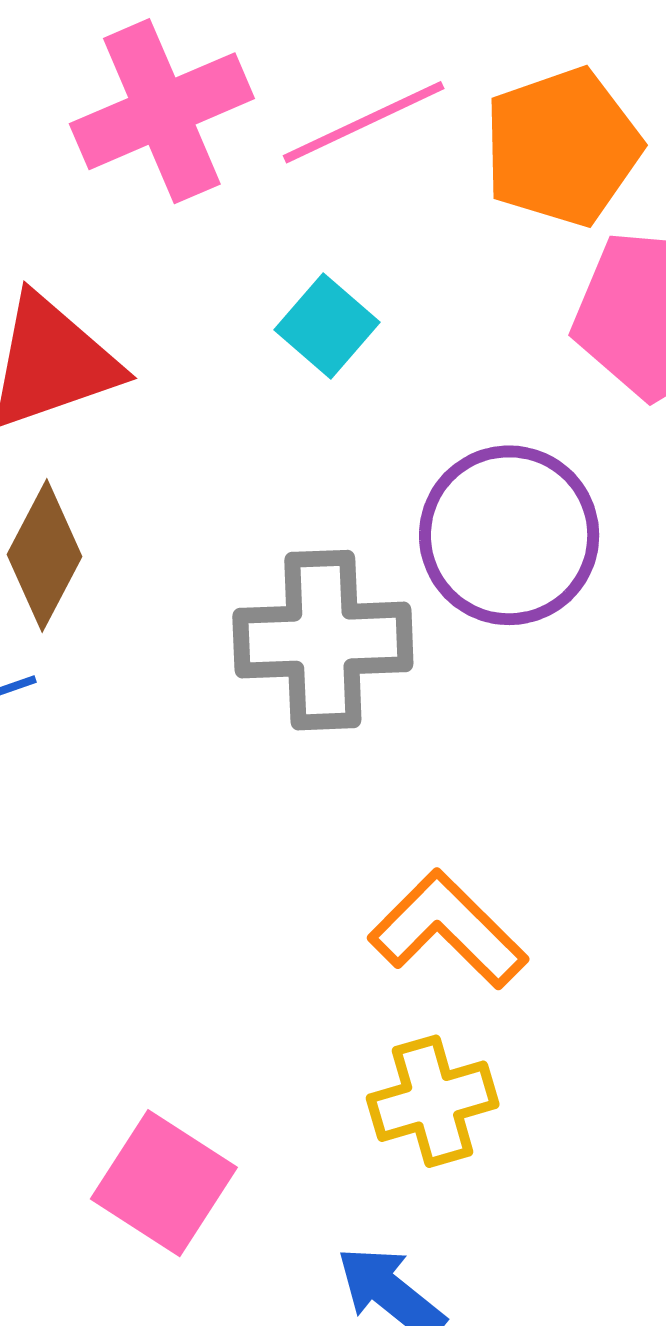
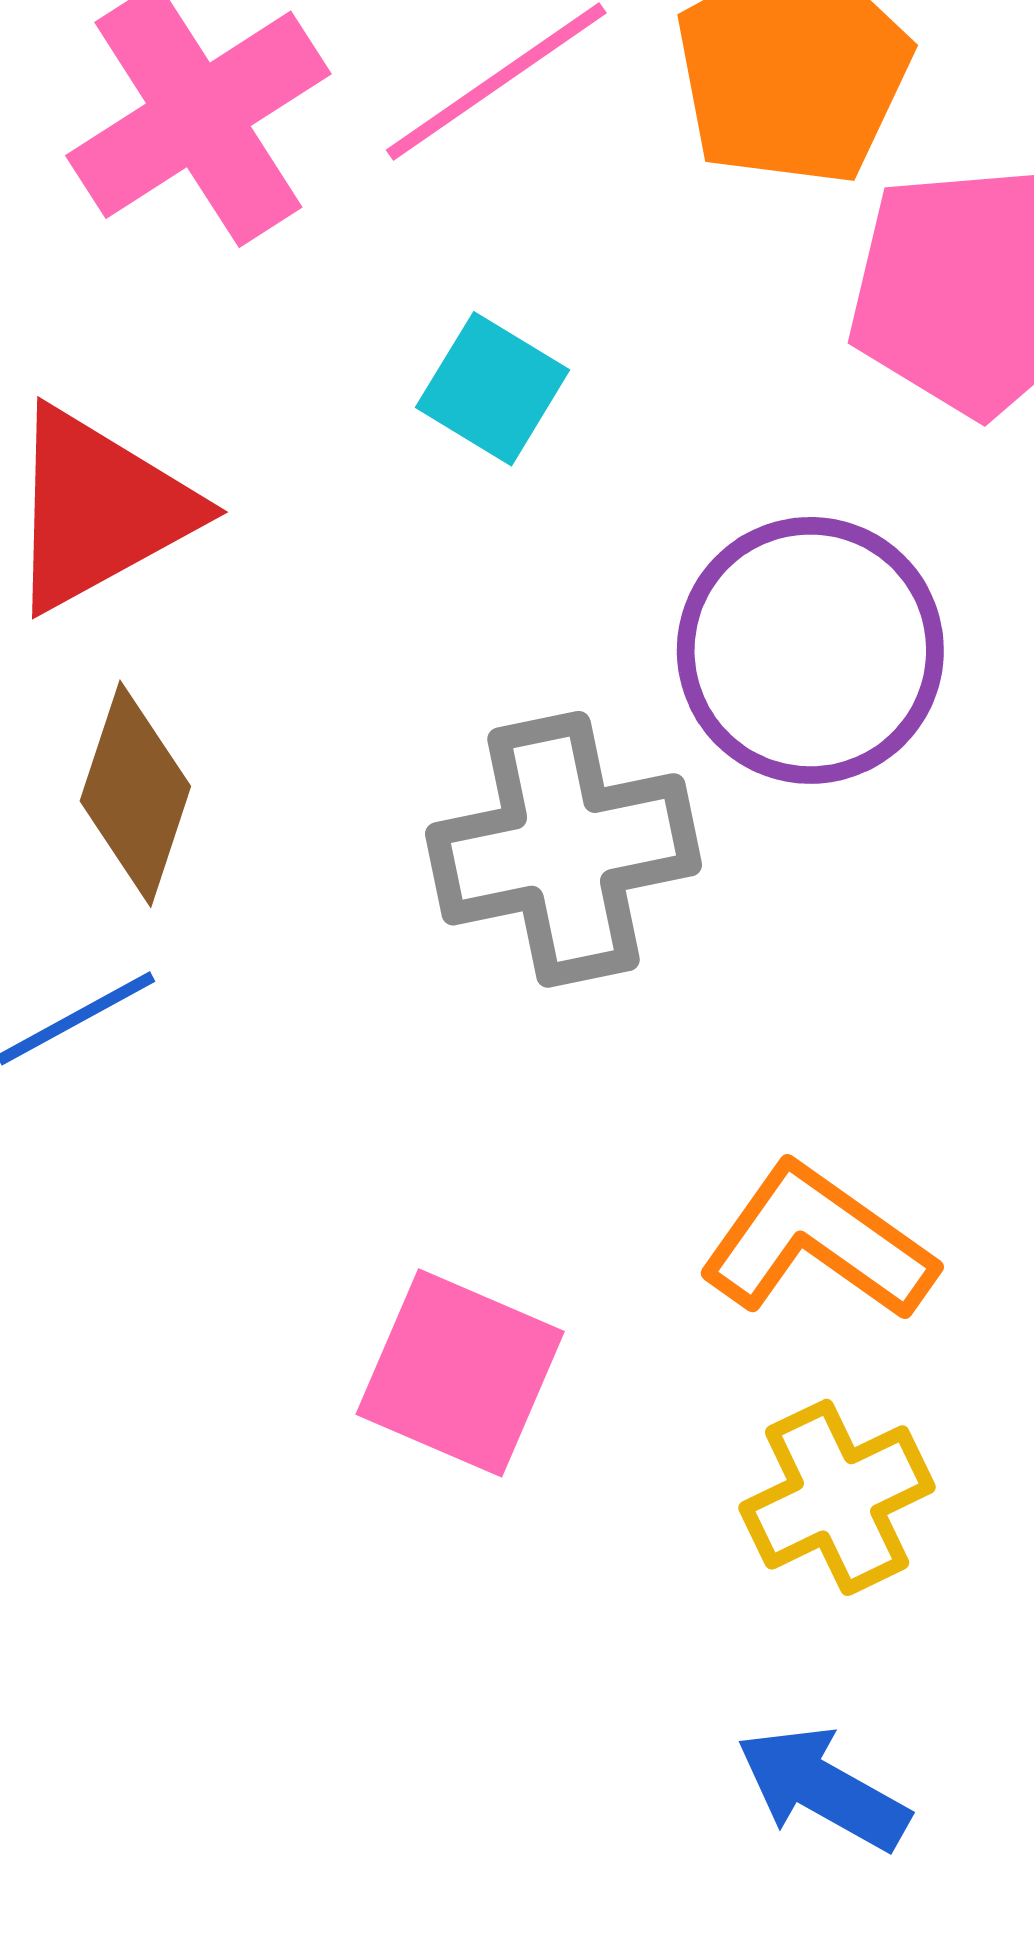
pink square: (164, 1183) -> (460, 1373), moved

